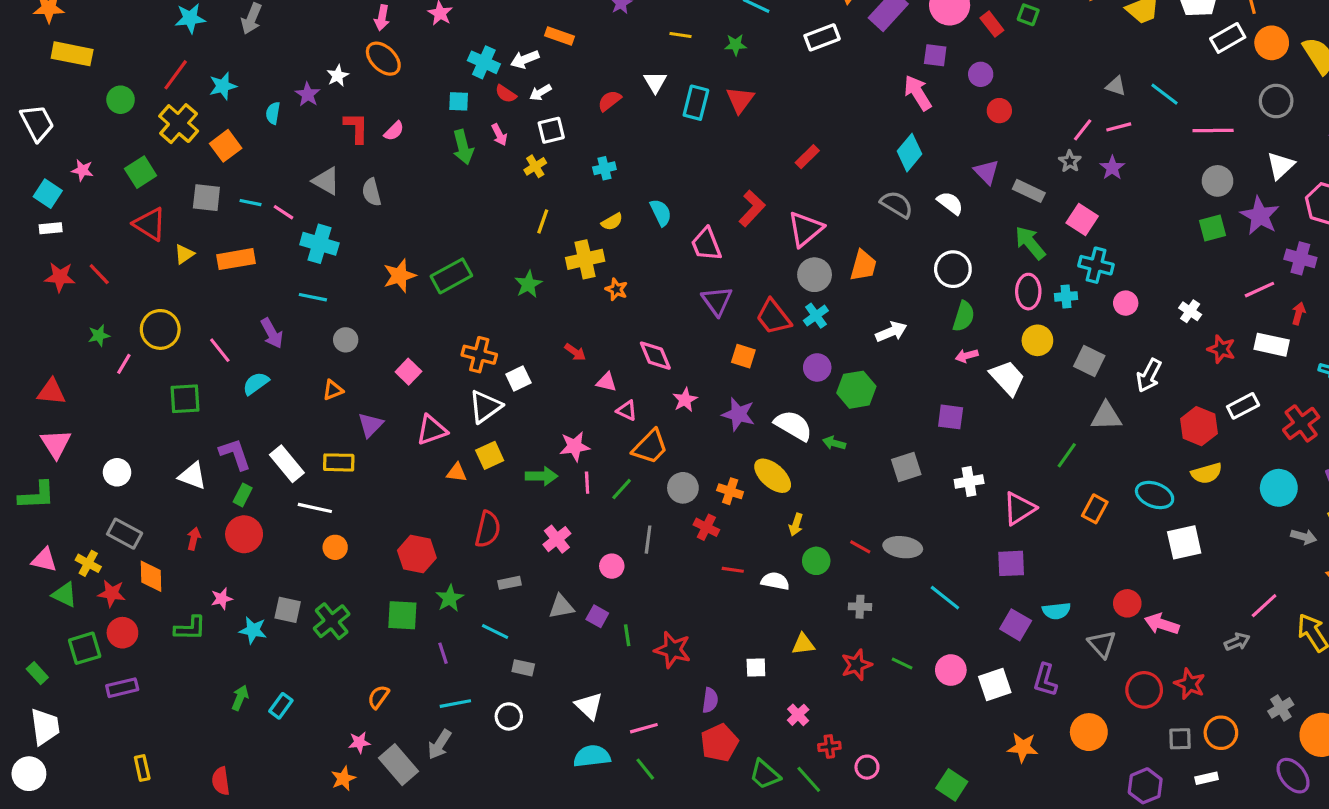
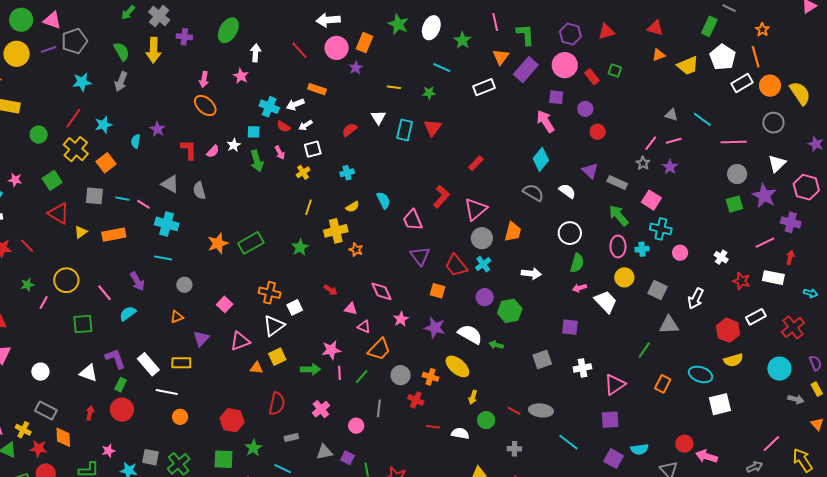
white star: (338, 76) -> (234, 145), moved
white arrow: (891, 332) -> (531, 274), turned 30

